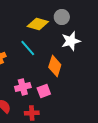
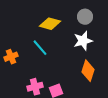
gray circle: (62, 17) -> (85, 17), moved
orange diamond: (55, 66) -> (88, 71), moved

